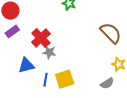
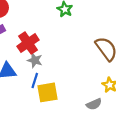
blue line: (46, 80) -> (35, 80), moved

